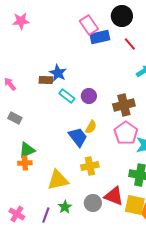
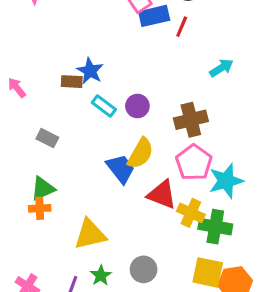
red line: (130, 44) -> (182, 27), moved, turned 64
gray rectangle: (15, 118) -> (47, 138), moved
yellow semicircle: (91, 127) -> (140, 153), size x1.5
yellow cross: (90, 166) -> (191, 213), moved, turned 36
red triangle: (114, 196) -> (162, 195), moved

